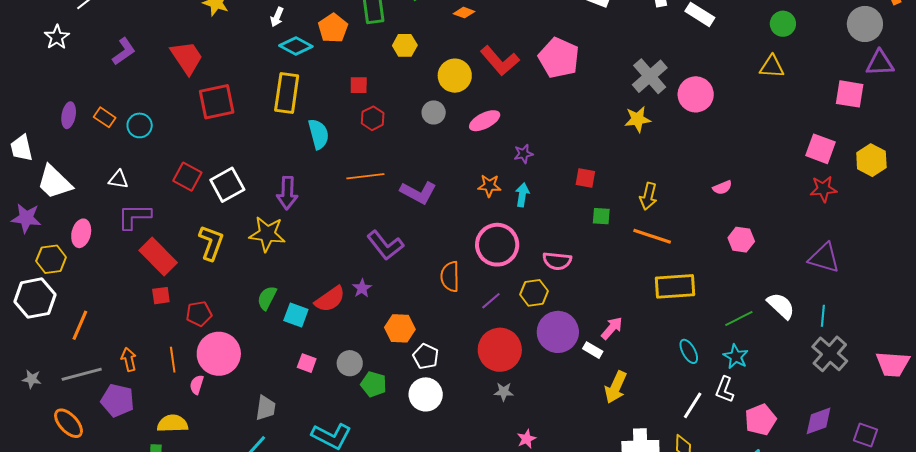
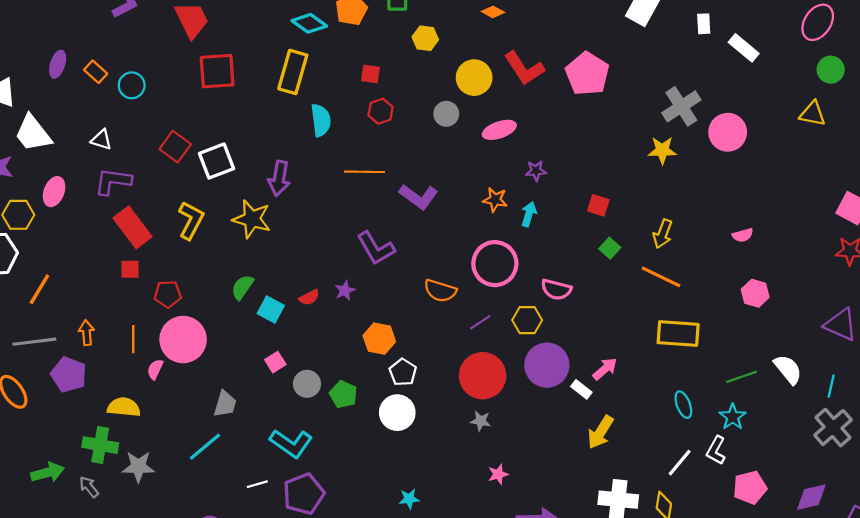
green square: (601, 216) -> (610, 248), turned 30
orange semicircle: (450, 277) -> (440, 291), turned -80
red semicircle: (330, 299) -> (309, 297), size x0.6
pink square: (307, 363) -> (275, 362), turned 30
gray circle: (350, 363) -> (307, 384), moved

